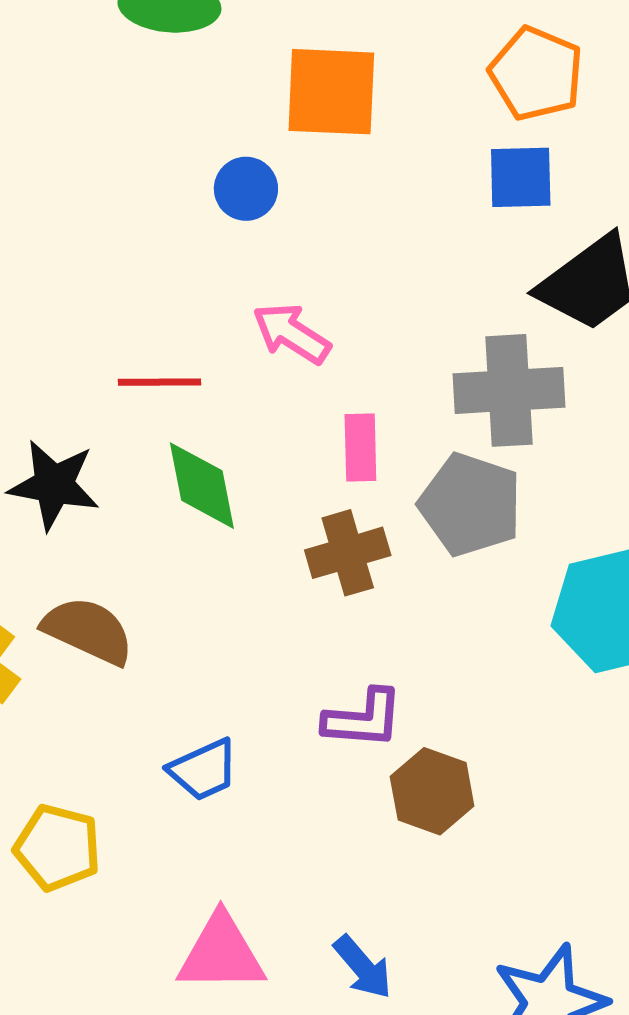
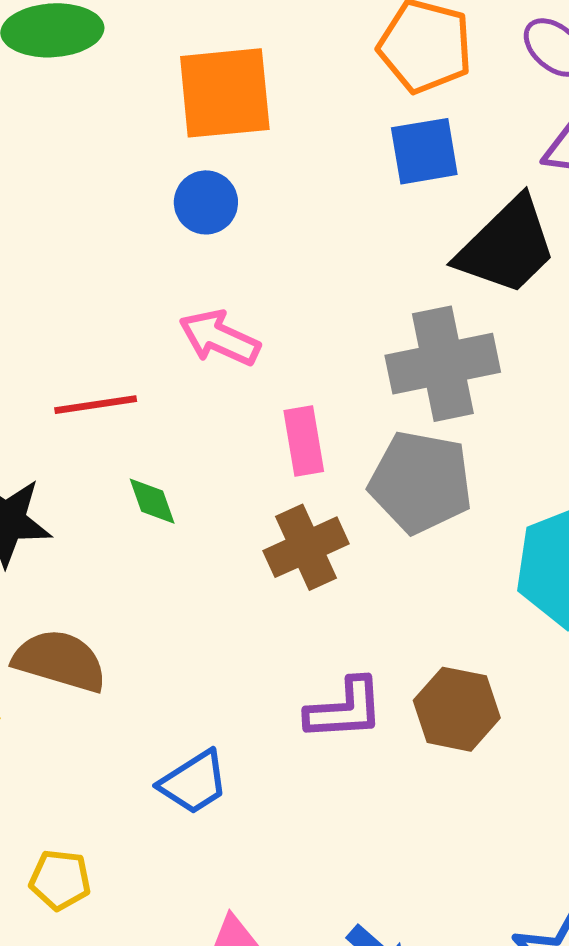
blue circle: (246, 189) -> (206, 202), moved
green diamond: (202, 486) -> (152, 501), size x0.6
brown hexagon: (432, 791) -> (457, 709), moved
yellow pentagon: (57, 848) -> (60, 880), size x0.7

